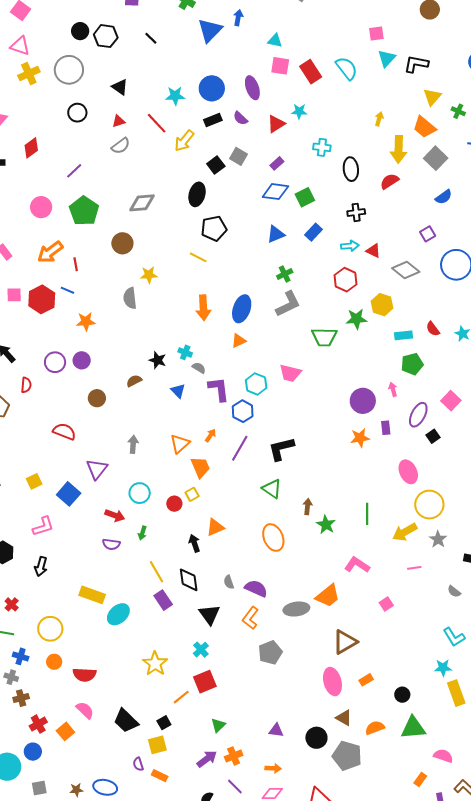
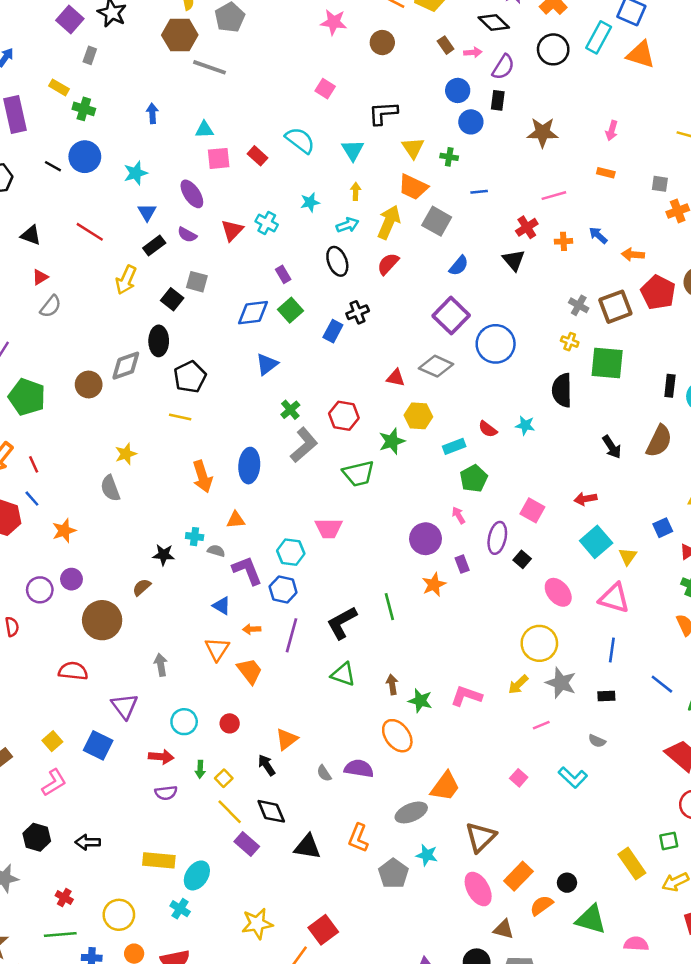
blue triangle: (210, 30) -> (147, 212), moved, size x0.6
pink square: (376, 33) -> (325, 89), turned -35
cyan triangle: (387, 58) -> (353, 150), moved
red rectangle: (311, 72) -> (257, 156), size x0.7
blue circle: (212, 88) -> (85, 157), moved
cyan star: (175, 96) -> (136, 173), moved
cyan star: (299, 111) -> (310, 202), moved
red line: (157, 123) -> (90, 232), moved
cyan cross: (322, 147) -> (267, 223), moved, turned 36
yellow arrow: (399, 149) -> (389, 222), turned -144
purple rectangle: (277, 163) -> (283, 274), moved, turned -64
gray diamond: (142, 203) -> (126, 366), moved
blue rectangle: (314, 232) -> (333, 331), moved
purple square: (428, 234) -> (451, 316), size x1.8
brown circle: (122, 243) -> (89, 385), moved
cyan arrow: (350, 246) -> (348, 225), moved
red triangle: (373, 251) -> (396, 378), moved
red hexagon: (346, 280) -> (344, 416), moved
blue line: (67, 290) -> (32, 499), turned 40
orange triangle: (239, 341) -> (236, 520), moved, turned 35
blue triangle: (178, 391) -> (222, 606), moved
brown circle: (97, 398) -> (102, 620), size x1.8
orange arrow: (210, 435) -> (252, 629), turned -112
pink ellipse: (408, 472) -> (558, 592), moved
yellow square: (192, 494) -> (224, 778), moved
green line: (367, 514) -> (389, 607), moved
pink L-shape: (43, 526) -> (54, 783), moved
yellow arrow: (405, 532) -> (518, 685), size x0.7
orange ellipse: (273, 538) -> (397, 736), moved
gray star: (438, 539) -> (561, 683), size x1.4
pink L-shape: (357, 565) -> (466, 696), moved
black arrow: (41, 567) -> (88, 842), turned 90
gray semicircle: (229, 582) -> (324, 773), moved
purple semicircle: (256, 588) -> (359, 769), moved
black triangle: (209, 614) -> (307, 847), turned -30
cyan L-shape: (454, 637) -> (573, 777), moved
cyan cross: (201, 650) -> (180, 909), moved
yellow star: (155, 664) -> (257, 924), turned -30
cyan star: (443, 668) -> (427, 855), moved, turned 30
orange rectangle: (366, 680) -> (518, 876), size x1.6
orange semicircle: (375, 728) -> (542, 905), moved
green triangle: (413, 728) -> (591, 919), turned 36

